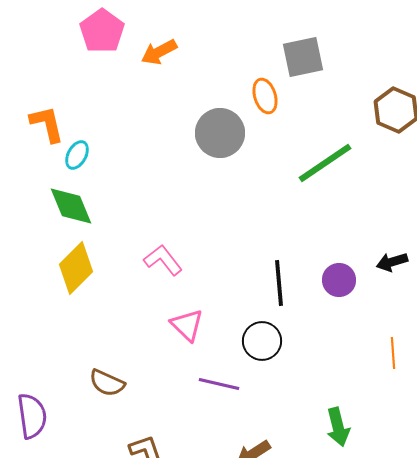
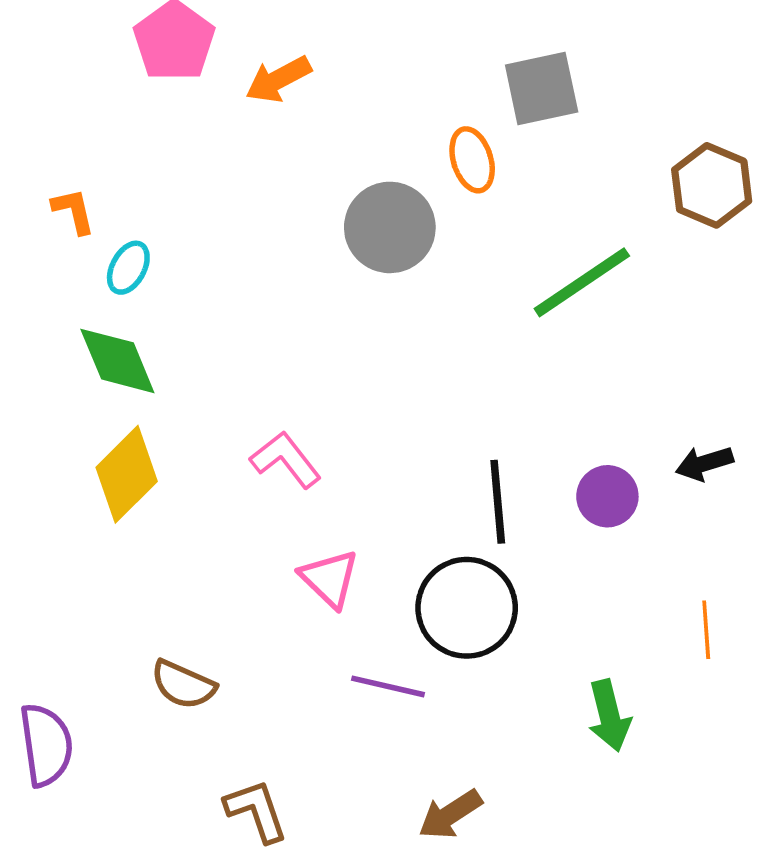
orange L-shape: (47, 124) -> (74, 211), size x0.7
black circle: (262, 341) -> (467, 608), size x1.4
green arrow: (338, 427) -> (609, 716), moved

